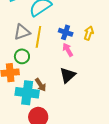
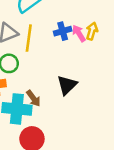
blue cross: (66, 32) -> (63, 31), turned -32
pink arrow: (68, 50) -> (79, 33), moved

